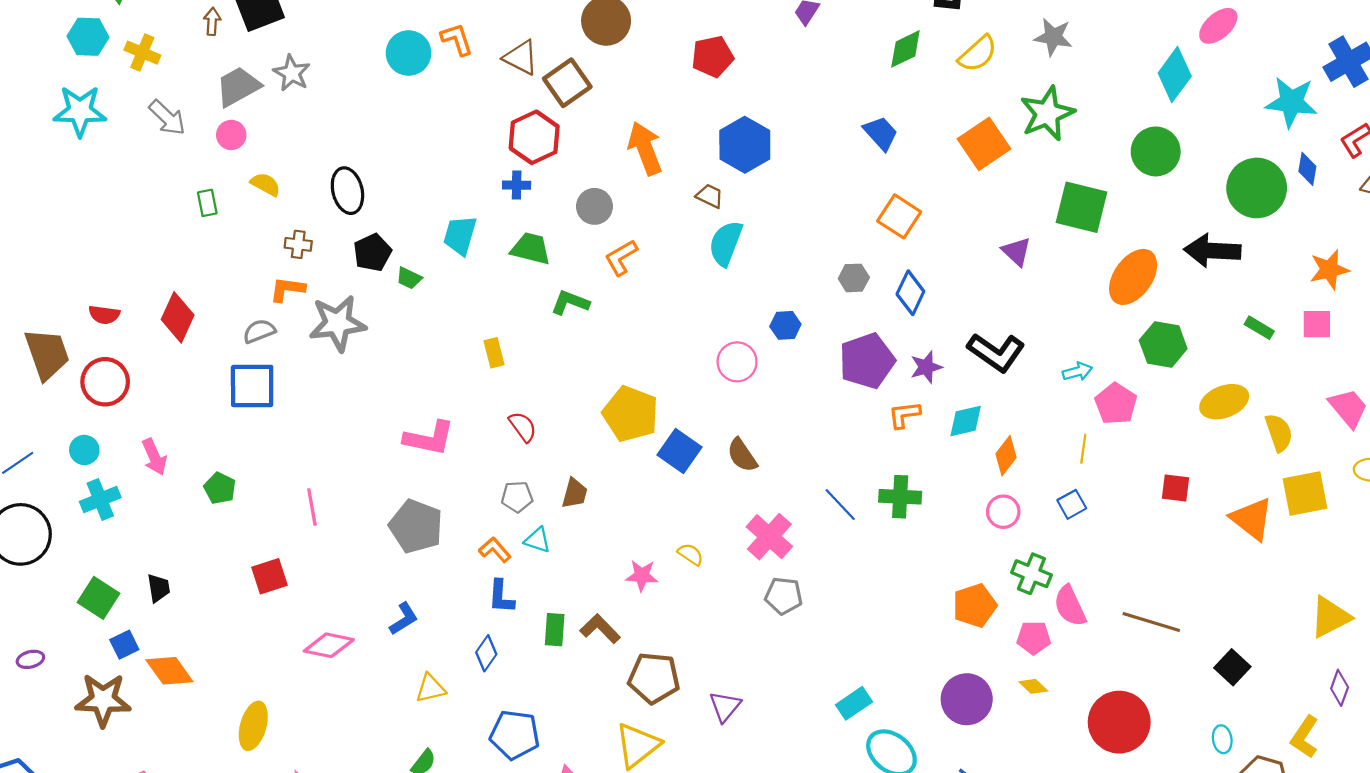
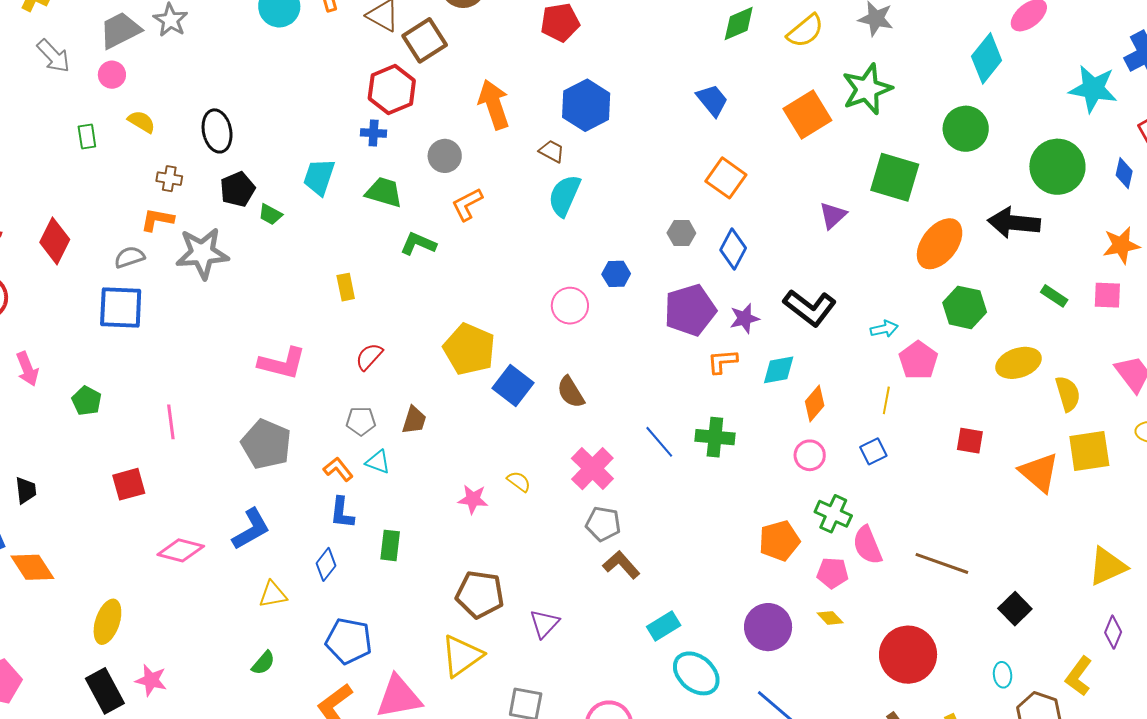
blue diamond: (1307, 169) -> (1124, 173), moved
purple triangle: (1016, 252) -> (833, 215), turned 32
red semicircle: (523, 427) -> (369, 357), turned -104
blue L-shape: (404, 619) -> (251, 529), size x1.4
brown L-shape: (600, 629) -> (621, 565), moved

